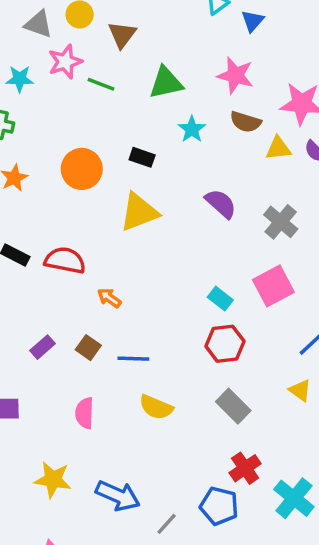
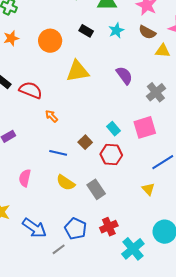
black rectangle: (142, 157) -> (86, 31), moved
brown square: (88, 348) -> (85, 142), moved
gray rectangle: (233, 406) -> (96, 189), moved
blue pentagon: (219, 506) -> (75, 229), moved

